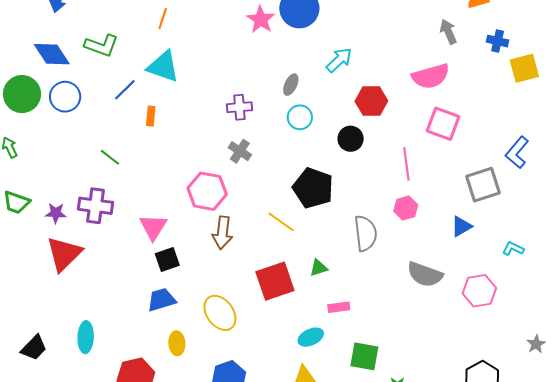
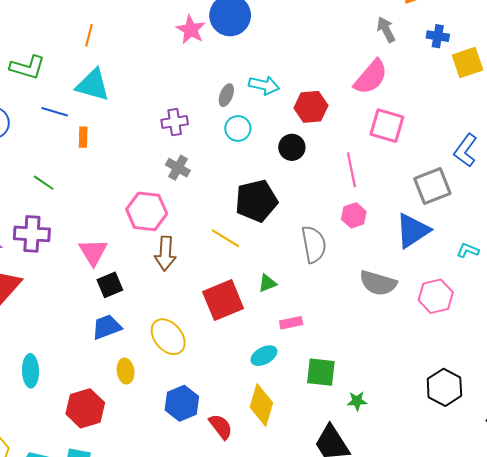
cyan arrow: (339, 60) -> (264, 85), moved, turned 60
pink semicircle: (431, 76) -> (371, 77), turned -30
blue line: (125, 90) -> (55, 112), turned 65
black pentagon: (313, 188) -> (256, 201), turned -30
blue triangle: (461, 226) -> (413, 231), size x1.6

